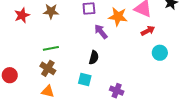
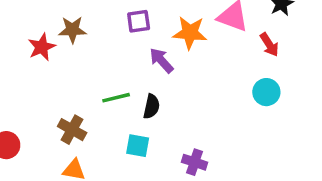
red star: (22, 15) -> (42, 47), moved
red arrow: (148, 31) -> (269, 45), moved, turned 88
green line: (51, 48) -> (116, 98), moved

